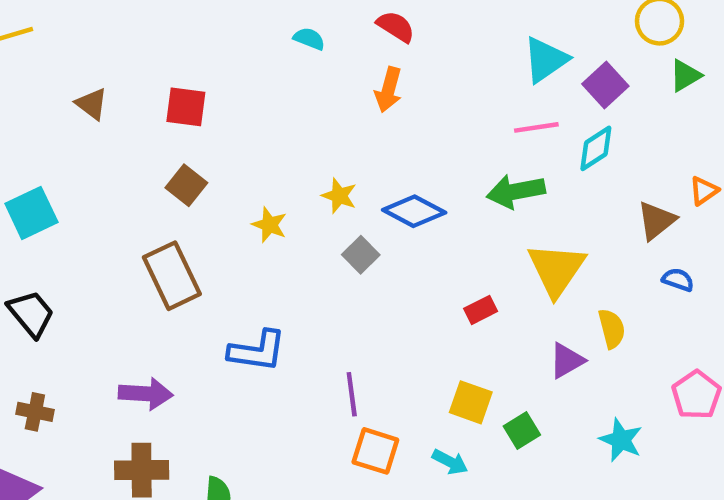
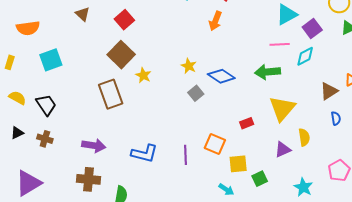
red square: (186, 107) -> (124, 20), turned 36
brown square: (186, 185) -> (121, 55), size x1.5
yellow star: (269, 225) -> (143, 75), moved
blue semicircle: (678, 280) -> (336, 118), turned 56
blue L-shape: (257, 351) -> (144, 153), moved
yellow square: (471, 402) -> (238, 164), turned -30
brown cross: (35, 412) -> (45, 139), moved
orange square: (375, 451) -> (215, 144), moved

